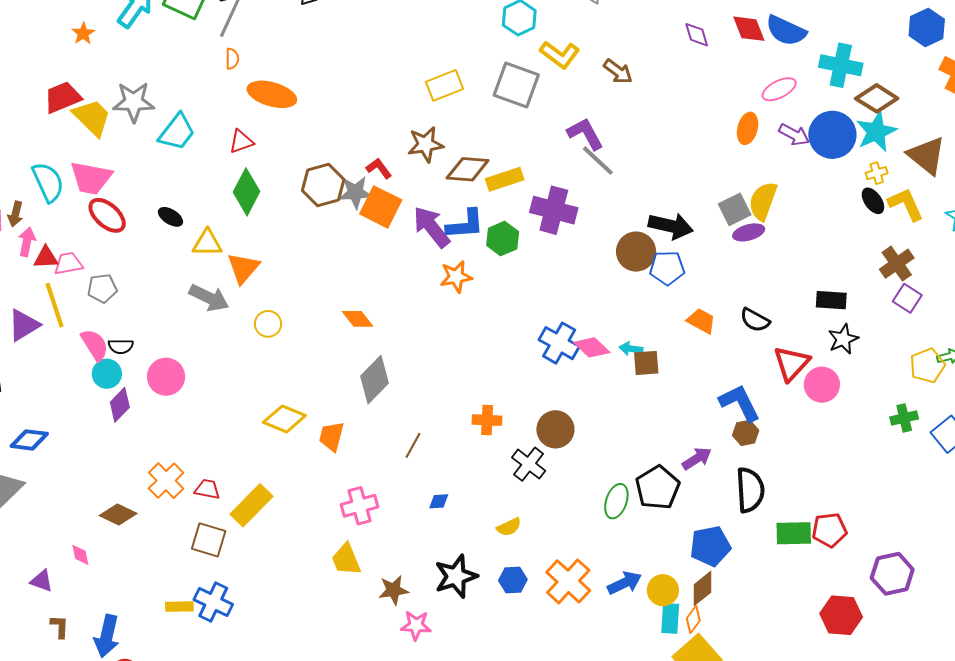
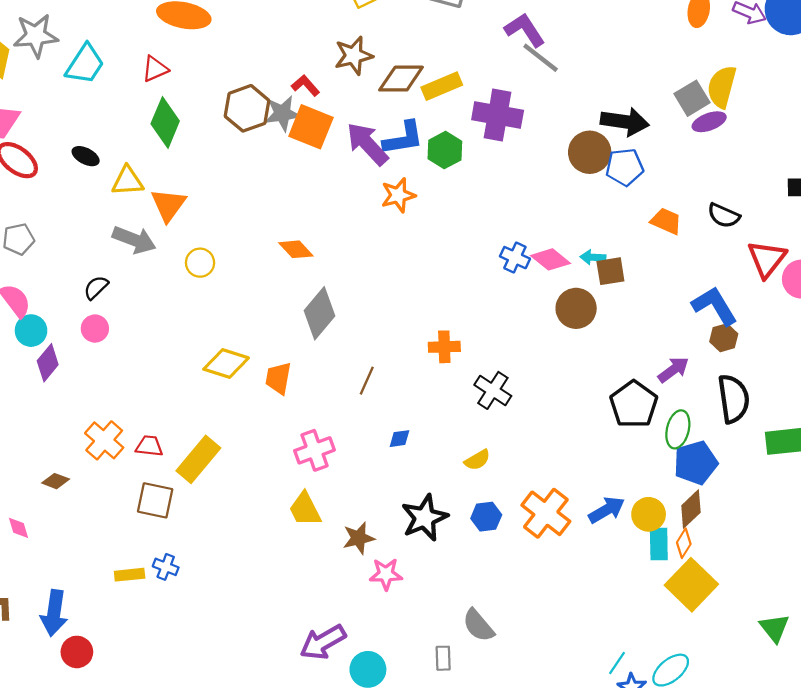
blue cross: (559, 343) -> (515, 258), size x0.7
black semicircle: (121, 346) -> (96, 287), moved, turned 140
pink circle: (166, 377) -> (95, 329), size x0.7
brown circle: (555, 429) -> (576, 308), moved
green ellipse: (616, 501) -> (678, 429), moved
brown diamond: (118, 515) -> (56, 481), size x0.7
blue cross: (213, 602) -> (166, 567), size x0.6

